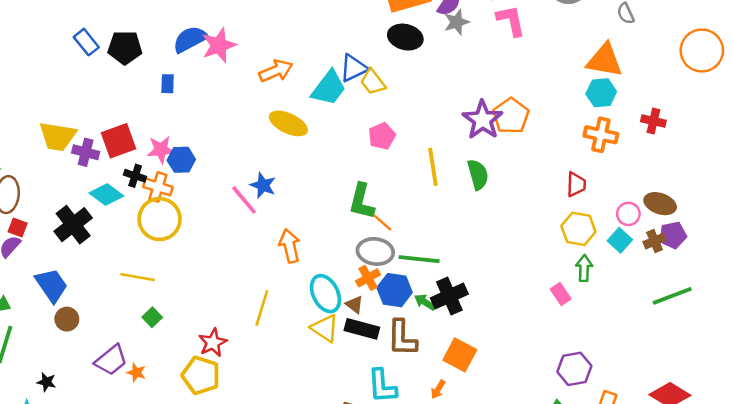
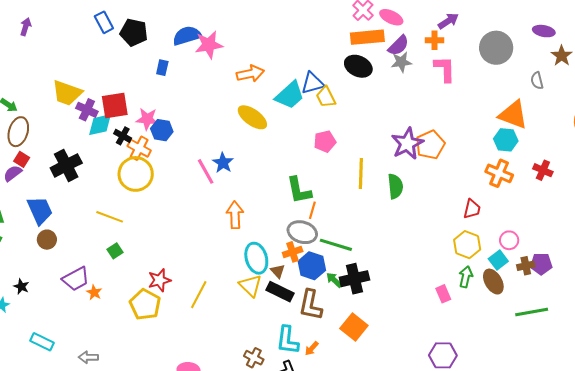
cyan diamond: (106, 195) -> (100, 125), moved, turned -60
green L-shape: (362, 201) -> (299, 190), turned -36
brown ellipse: (660, 204) -> (493, 282), moved, turned 30
orange line: (383, 223) -> (312, 210), turned 54
yellow line: (262, 308) -> (199, 295), moved
orange arrow: (438, 389) -> (312, 348), moved

